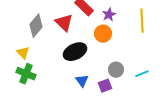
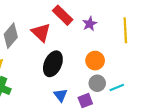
orange circle: (103, 34) -> (95, 61), moved
black ellipse: (75, 52) -> (53, 64), turned -40
cyan line: (142, 74) -> (117, 88), moved

